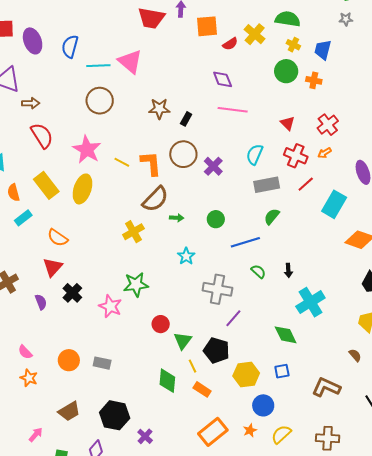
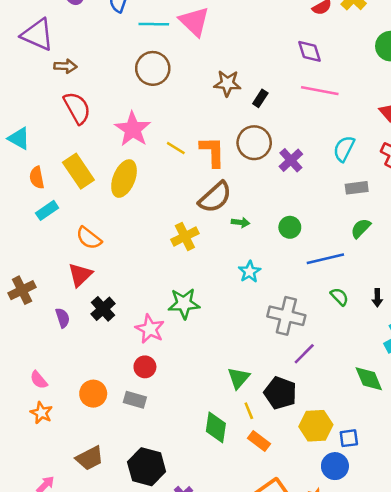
gray rectangle: (267, 185) -> (357, 188), size x0.7
red circle: (161, 324) -> (145, 367), moved
blue square: (282, 371) -> (349, 438), moved

